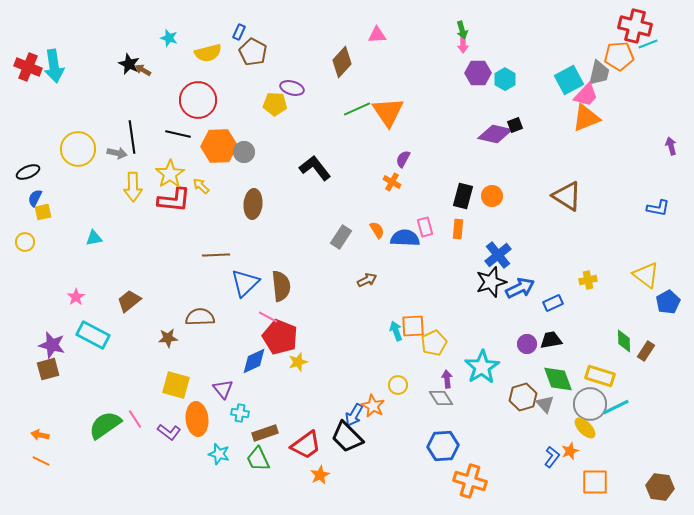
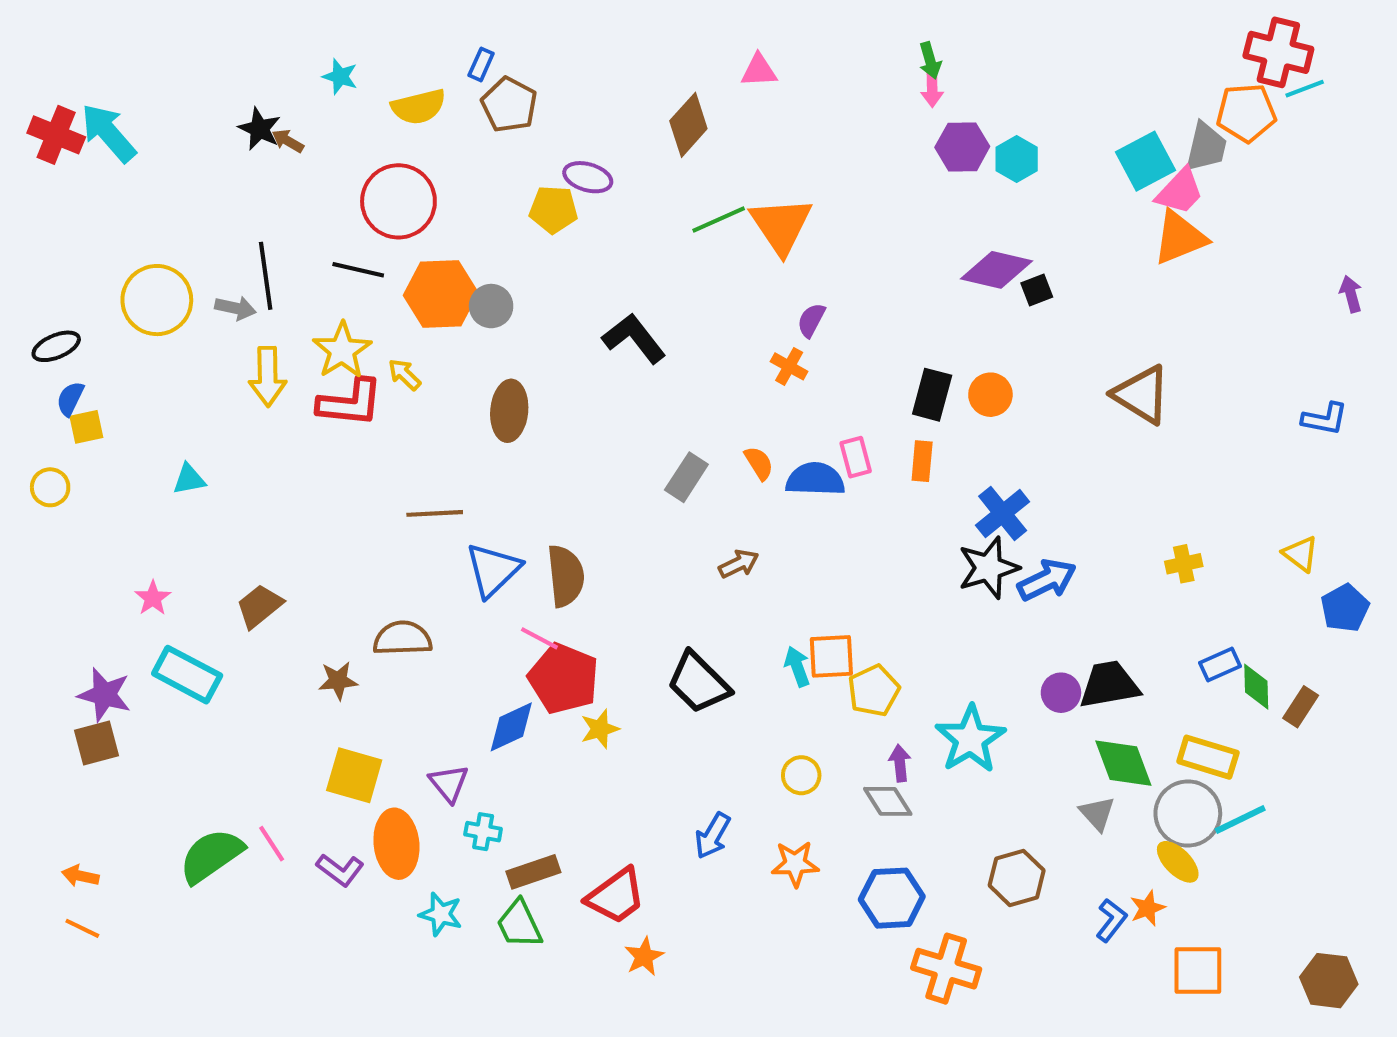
cyan arrow: (54, 66) -> (109, 133), turned 148
black square: (515, 125) -> (1037, 290), moved
yellow triangle: (646, 275) -> (1301, 554), size x0.7
blue rectangle: (553, 303) -> (1220, 664), moved
black trapezoid: (551, 340) -> (1109, 685), size x1.4
brown hexagon: (523, 397) -> (1017, 878), moved
orange star: (373, 406) -> (795, 864), moved, turned -30
black trapezoid: (347, 437) -> (698, 683), moved

